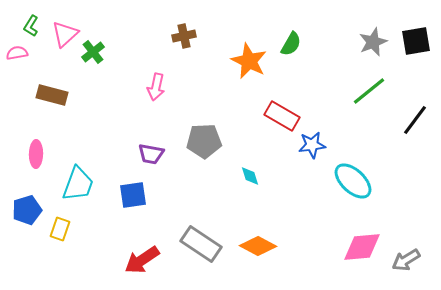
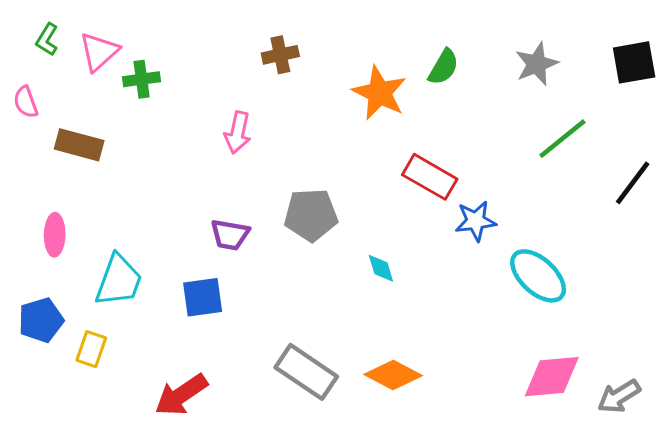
gray star: (373, 42) -> (537, 64), moved
green cross: (93, 52) -> (142, 79), turned 30
pink semicircle: (17, 53) -> (26, 102), moved, turned -100
red arrow: (142, 260) -> (181, 395), moved

